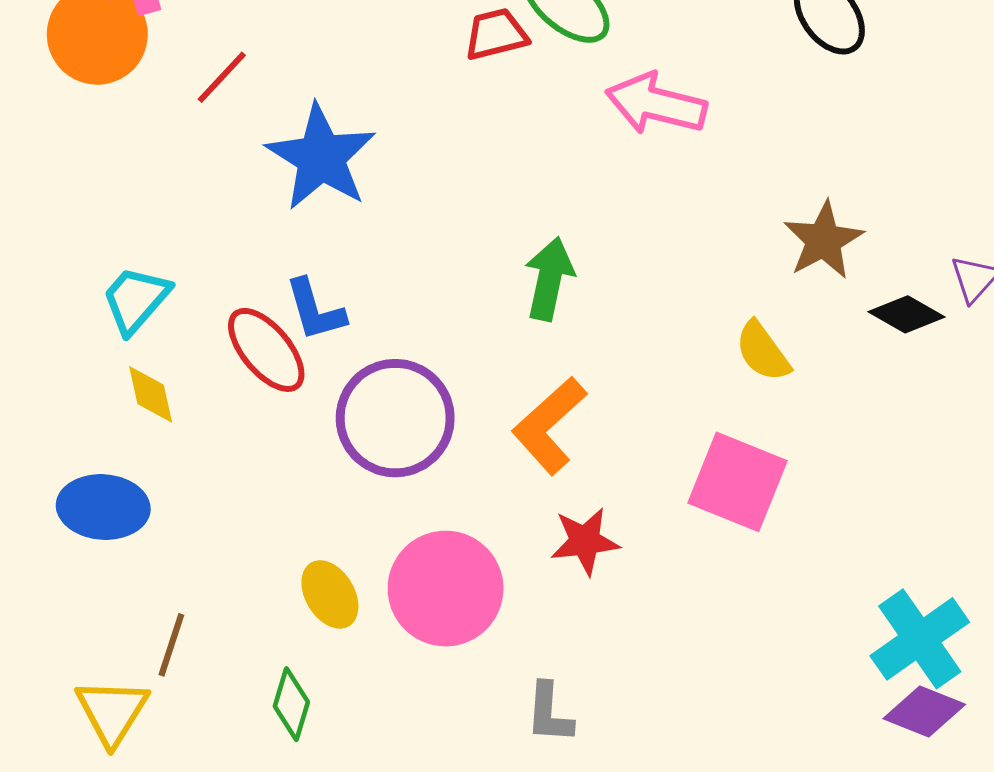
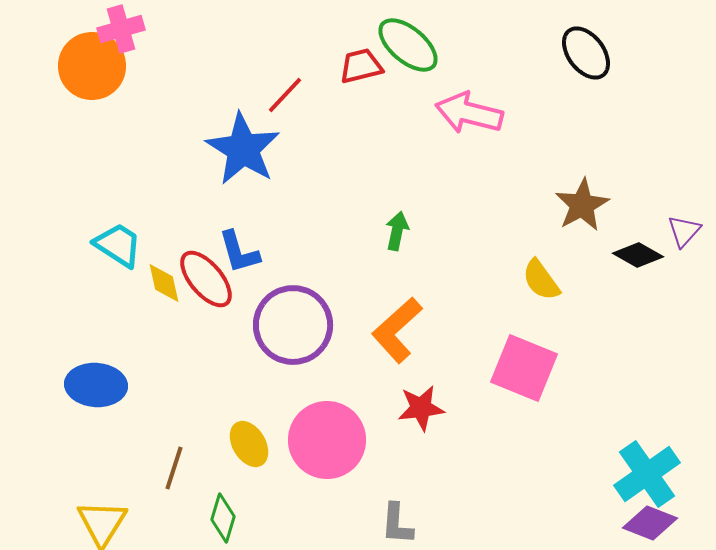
red line: (222, 77) -> (285, 95), moved
green arrow: (549, 279) -> (397, 231), size x0.7
cyan trapezoid: (136, 300) -> (118, 245), turned 82
yellow diamond: (151, 394) -> (164, 283), moved
brown line: (171, 645) -> (174, 468), moved

